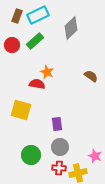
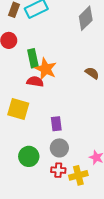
gray diamond: (71, 28) -> (86, 18), moved
green rectangle: (35, 41) -> (33, 58), moved, turned -60
orange star: (47, 72) -> (46, 69), size x1.5

